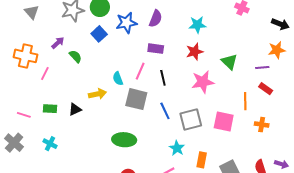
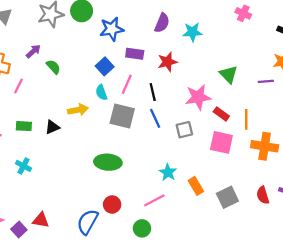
purple semicircle: (156, 19) -> (162, 23), moved
blue square: (99, 34) -> (105, 66), moved
purple rectangle: (156, 49) -> (135, 54), moved
red star: (195, 52) -> (167, 62), moved
red rectangle: (266, 89) -> (221, 114), moved
blue line: (165, 111) -> (155, 118), moved
gray square: (191, 120) -> (184, 130), moved, size x0.7
orange cross: (262, 125) -> (265, 146), size x1.6
orange rectangle: (202, 160) -> (196, 186), turned -42

